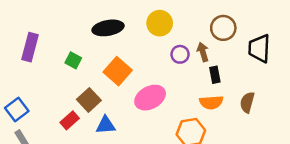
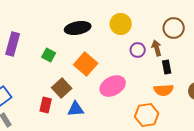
red rectangle: (70, 120) -> (46, 105), turned -35

